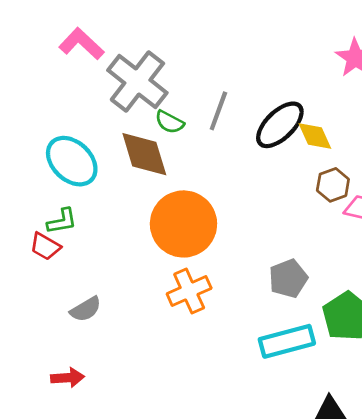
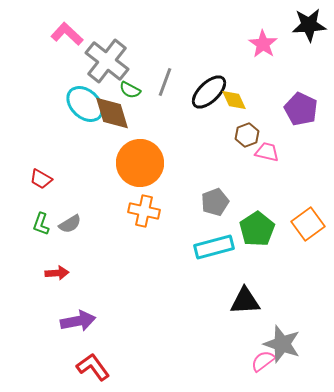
cyan ellipse: (72, 161) -> (85, 104), moved
green L-shape: (62, 221) -> (41, 224), moved, turned 120
orange cross: (189, 291) -> (144, 211), turned 36

